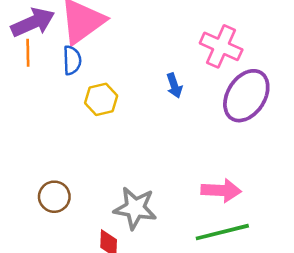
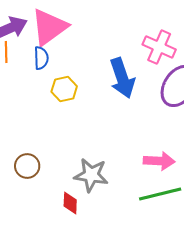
blue arrow: (174, 86) -> (122, 78), size x2.0

